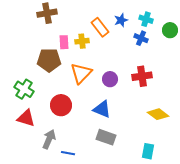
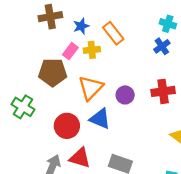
blue star: (121, 20) -> (81, 26), moved
blue cross: (141, 38) -> (162, 46), turned 32
pink rectangle: (64, 42) -> (70, 51), turned 40
blue triangle: (102, 109) -> (100, 119), moved
red triangle: (26, 118) -> (80, 158), moved

